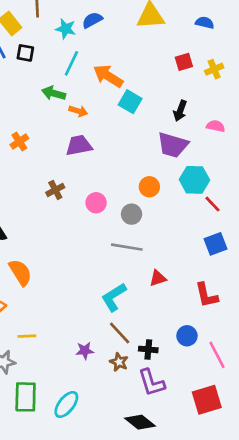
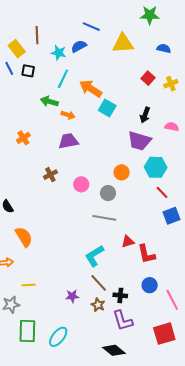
red square: (184, 62) -> (148, 78), turned -32
red line: (212, 204) -> (162, 192), moved
red L-shape: (206, 295) -> (146, 254), moved

